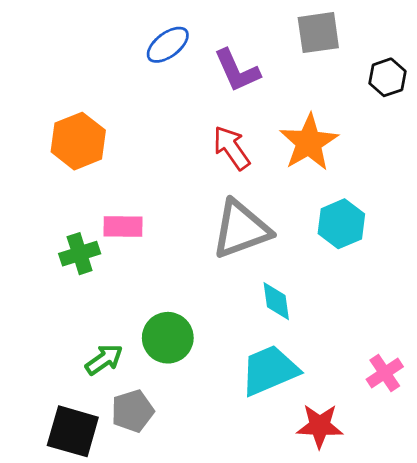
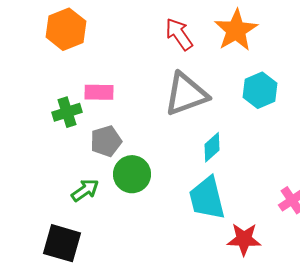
cyan diamond: (276, 301) -> (212, 147), turned 56
cyan trapezoid: (269, 370) -> (207, 198), turned -81
gray pentagon: (132, 411) -> (106, 141), moved

